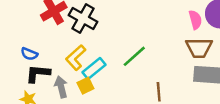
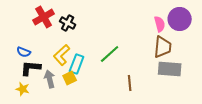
black cross: (83, 19) -> (68, 23), size x0.7
brown trapezoid: (199, 48) -> (163, 47), turned -85
cyan rectangle: (94, 69) -> (77, 64), turned -30

